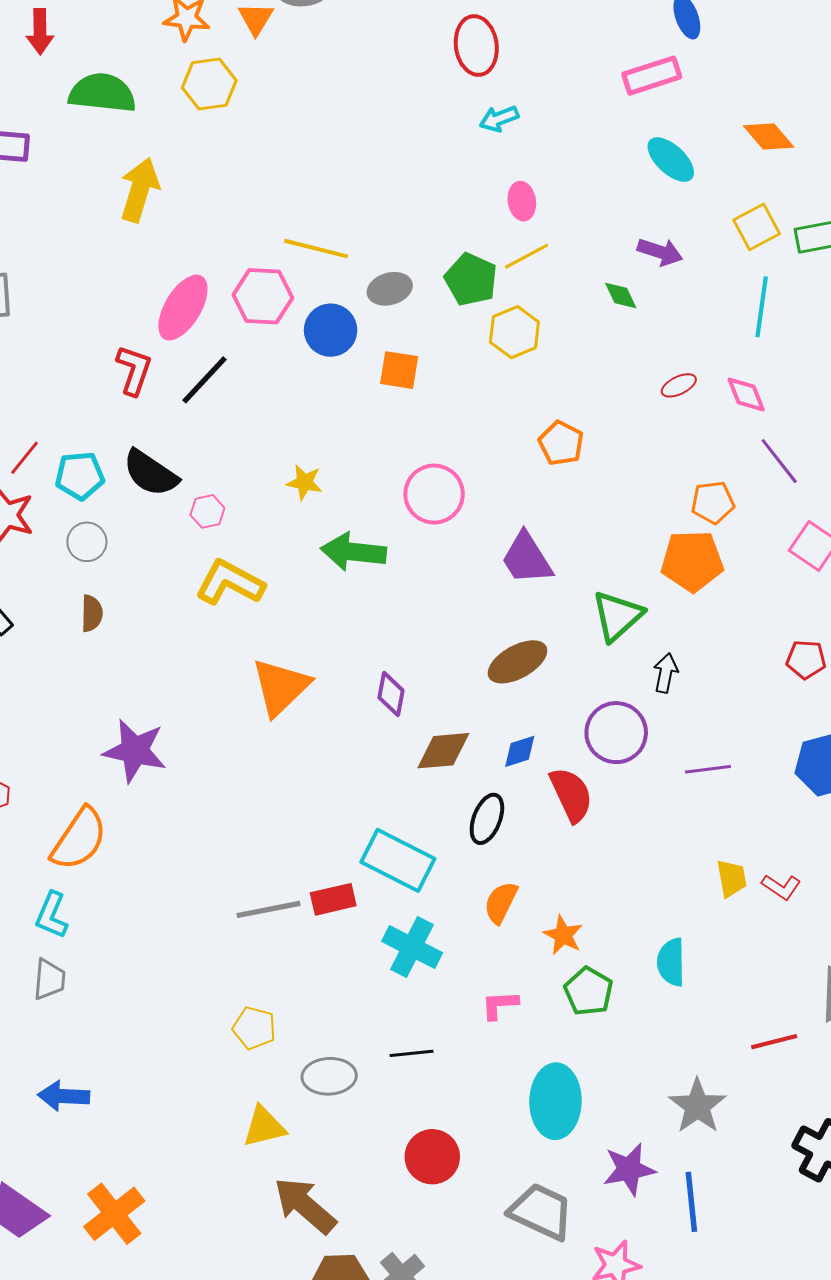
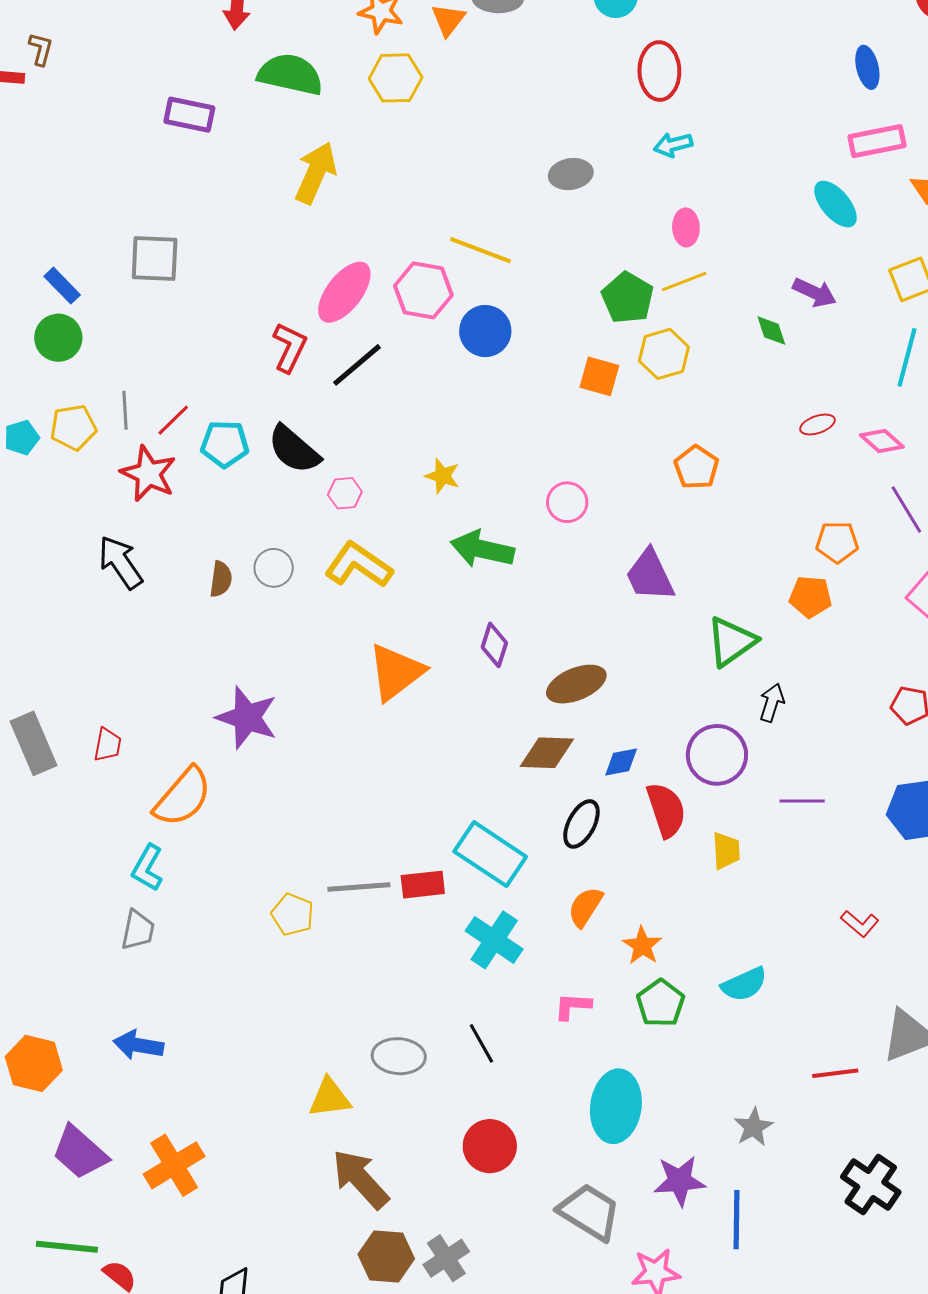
pink rectangle: (652, 76) -> (877, 141), moved
gray ellipse: (390, 289) -> (571, 174), moved
orange square: (399, 370) -> (599, 376), moved
pink diamond: (746, 395) -> (882, 441), turned -33
pink circle: (434, 494) -> (567, 502), size x0.7
gray circle: (87, 542) -> (274, 568), moved
orange pentagon: (692, 561) -> (810, 597), size x0.7
brown ellipse: (517, 662) -> (576, 684), moved
purple diamond: (391, 694) -> (494, 645), moved
yellow trapezoid: (732, 878) -> (726, 851), moved
cyan semicircle: (671, 962) -> (744, 984), turned -120
yellow pentagon: (254, 1028) -> (292, 915), moved
black line: (412, 1053) -> (481, 1043), turned 60
gray star: (698, 1106) -> (753, 1127), size x0.7

